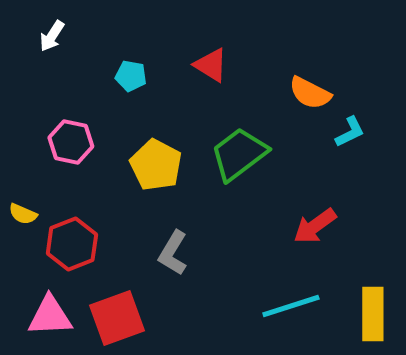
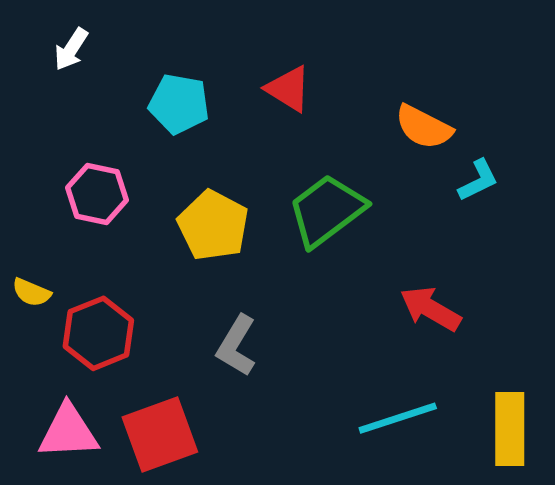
cyan pentagon: (131, 76) -> (179, 104), size x1.4
red arrow: (315, 226) -> (430, 309), turned 66

